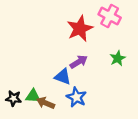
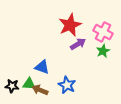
pink cross: (110, 16) -> (103, 32), moved
purple arrow: (79, 62) -> (78, 44), moved
blue triangle: (63, 77) -> (42, 67), moved

